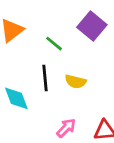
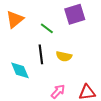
purple square: (92, 26) -> (75, 14), turned 35

